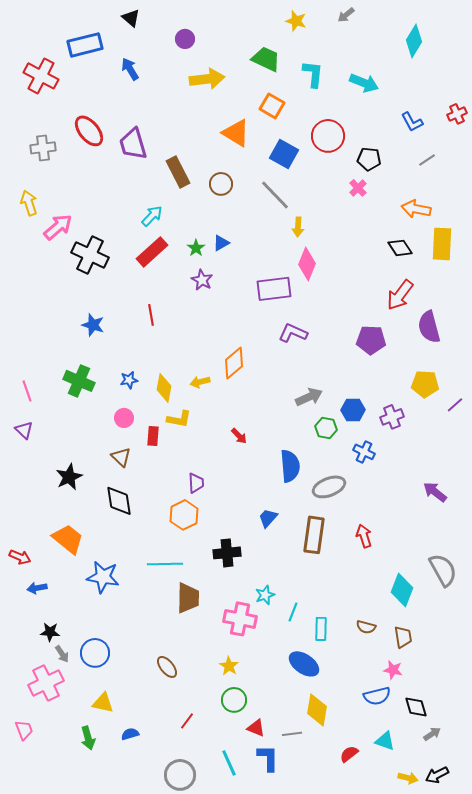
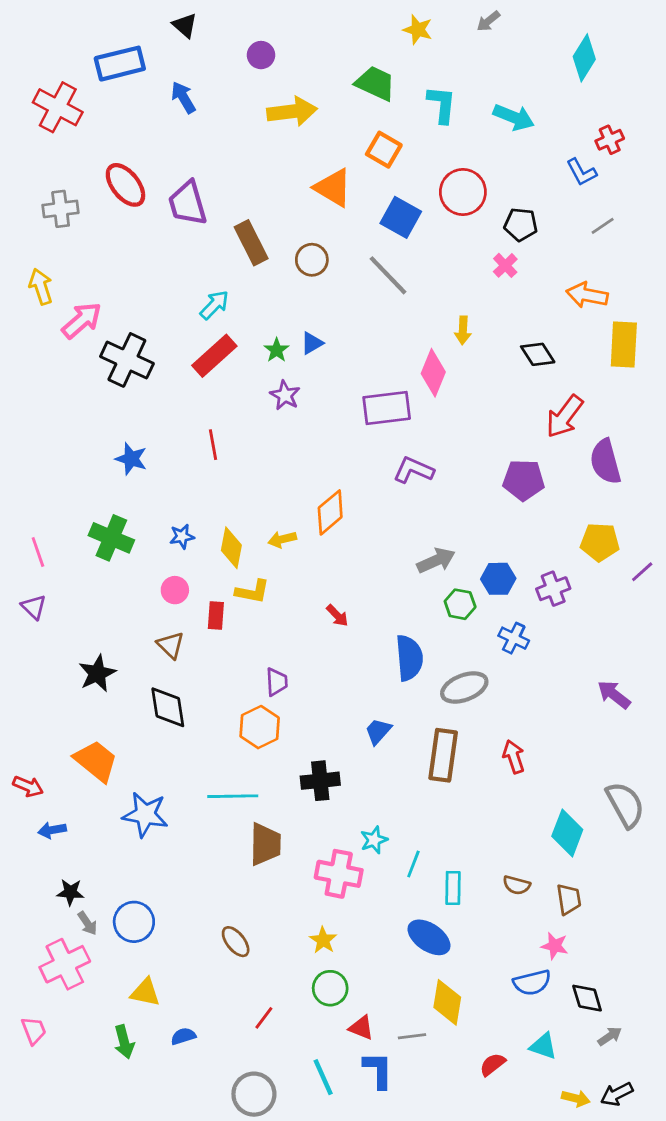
red cross: (457, 114) -> (610, 140), moved
yellow arrow: (298, 227) -> (463, 330), moved
black diamond: (400, 248) -> (538, 354), moved

